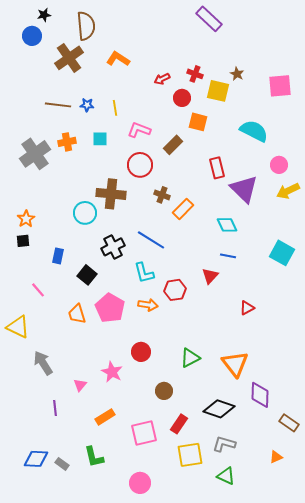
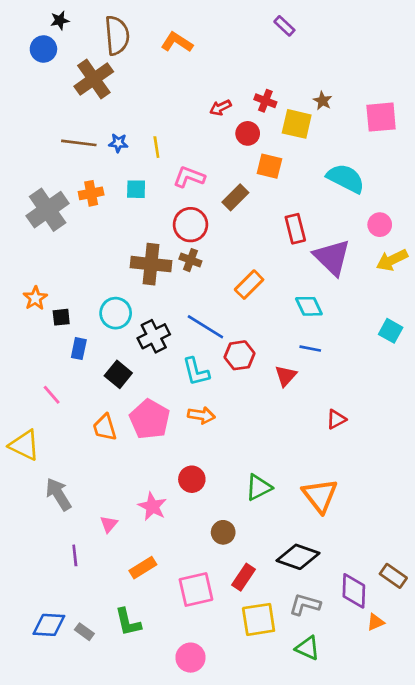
purple rectangle: (209, 19) -> (284, 26), size x0.6
orange L-shape: (118, 59) -> (177, 42), moved
brown cross: (162, 195) -> (190, 260), moved
cyan circle: (85, 213) -> (116, 313), moved
black square: (23, 241) -> (61, 317), moved
cyan square: (282, 253) -> (391, 331), moved, size x0.7
red hexagon: (175, 290) -> (239, 355), moved
purple diamond: (260, 395) -> (354, 591), moved

